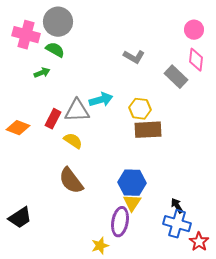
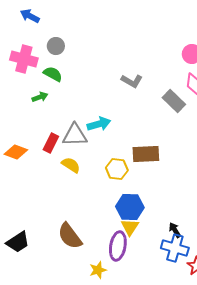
gray circle: (58, 22) -> (56, 46), size x0.6
yellow hexagon: (140, 109) -> (117, 169), moved
brown semicircle: (71, 181) -> (70, 236), moved

